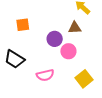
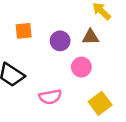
purple circle: (55, 39) -> (60, 41), moved

